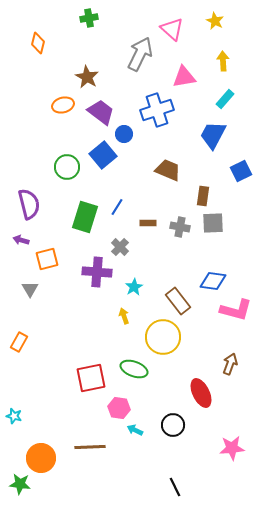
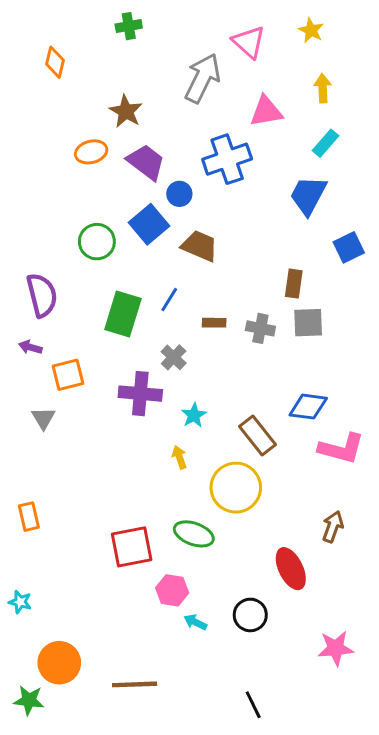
brown trapezoid: (168, 170) -> (200, 246), moved
orange rectangle: (19, 342) -> (29, 517), moved, turned -42
brown line: (90, 447) -> (135, 684), moved

